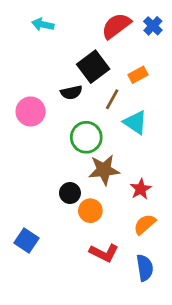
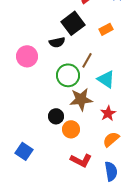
brown line: (112, 99) -> (87, 60), moved
cyan triangle: (135, 122) -> (106, 79), moved

